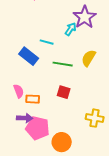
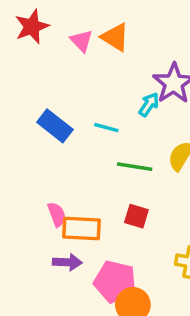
blue rectangle: (29, 56) -> (55, 126), moved
orange rectangle: (33, 99) -> (81, 229), size x1.5
pink pentagon: (38, 128) -> (115, 282), moved

